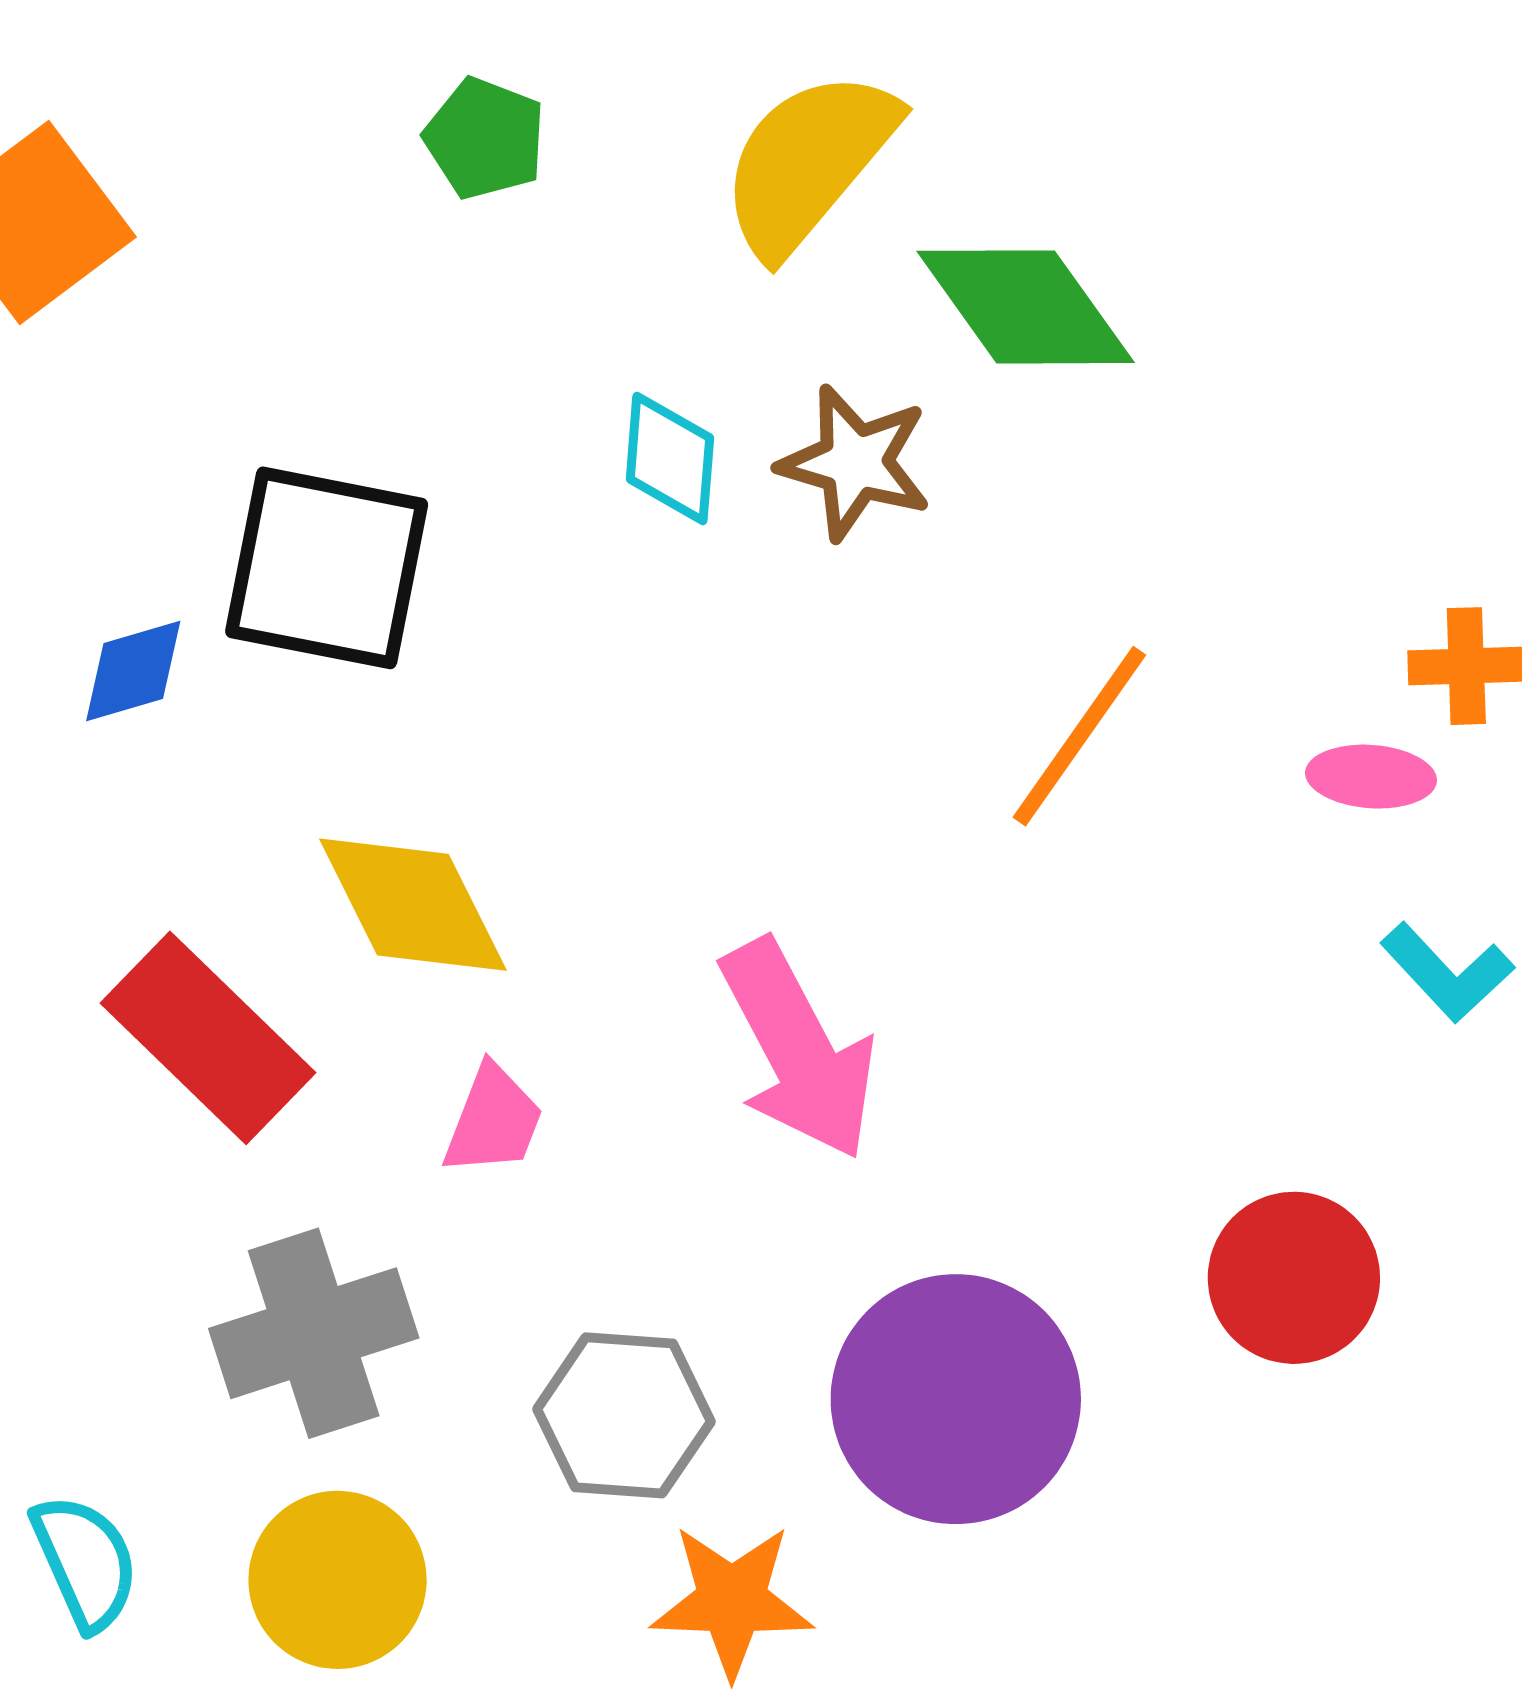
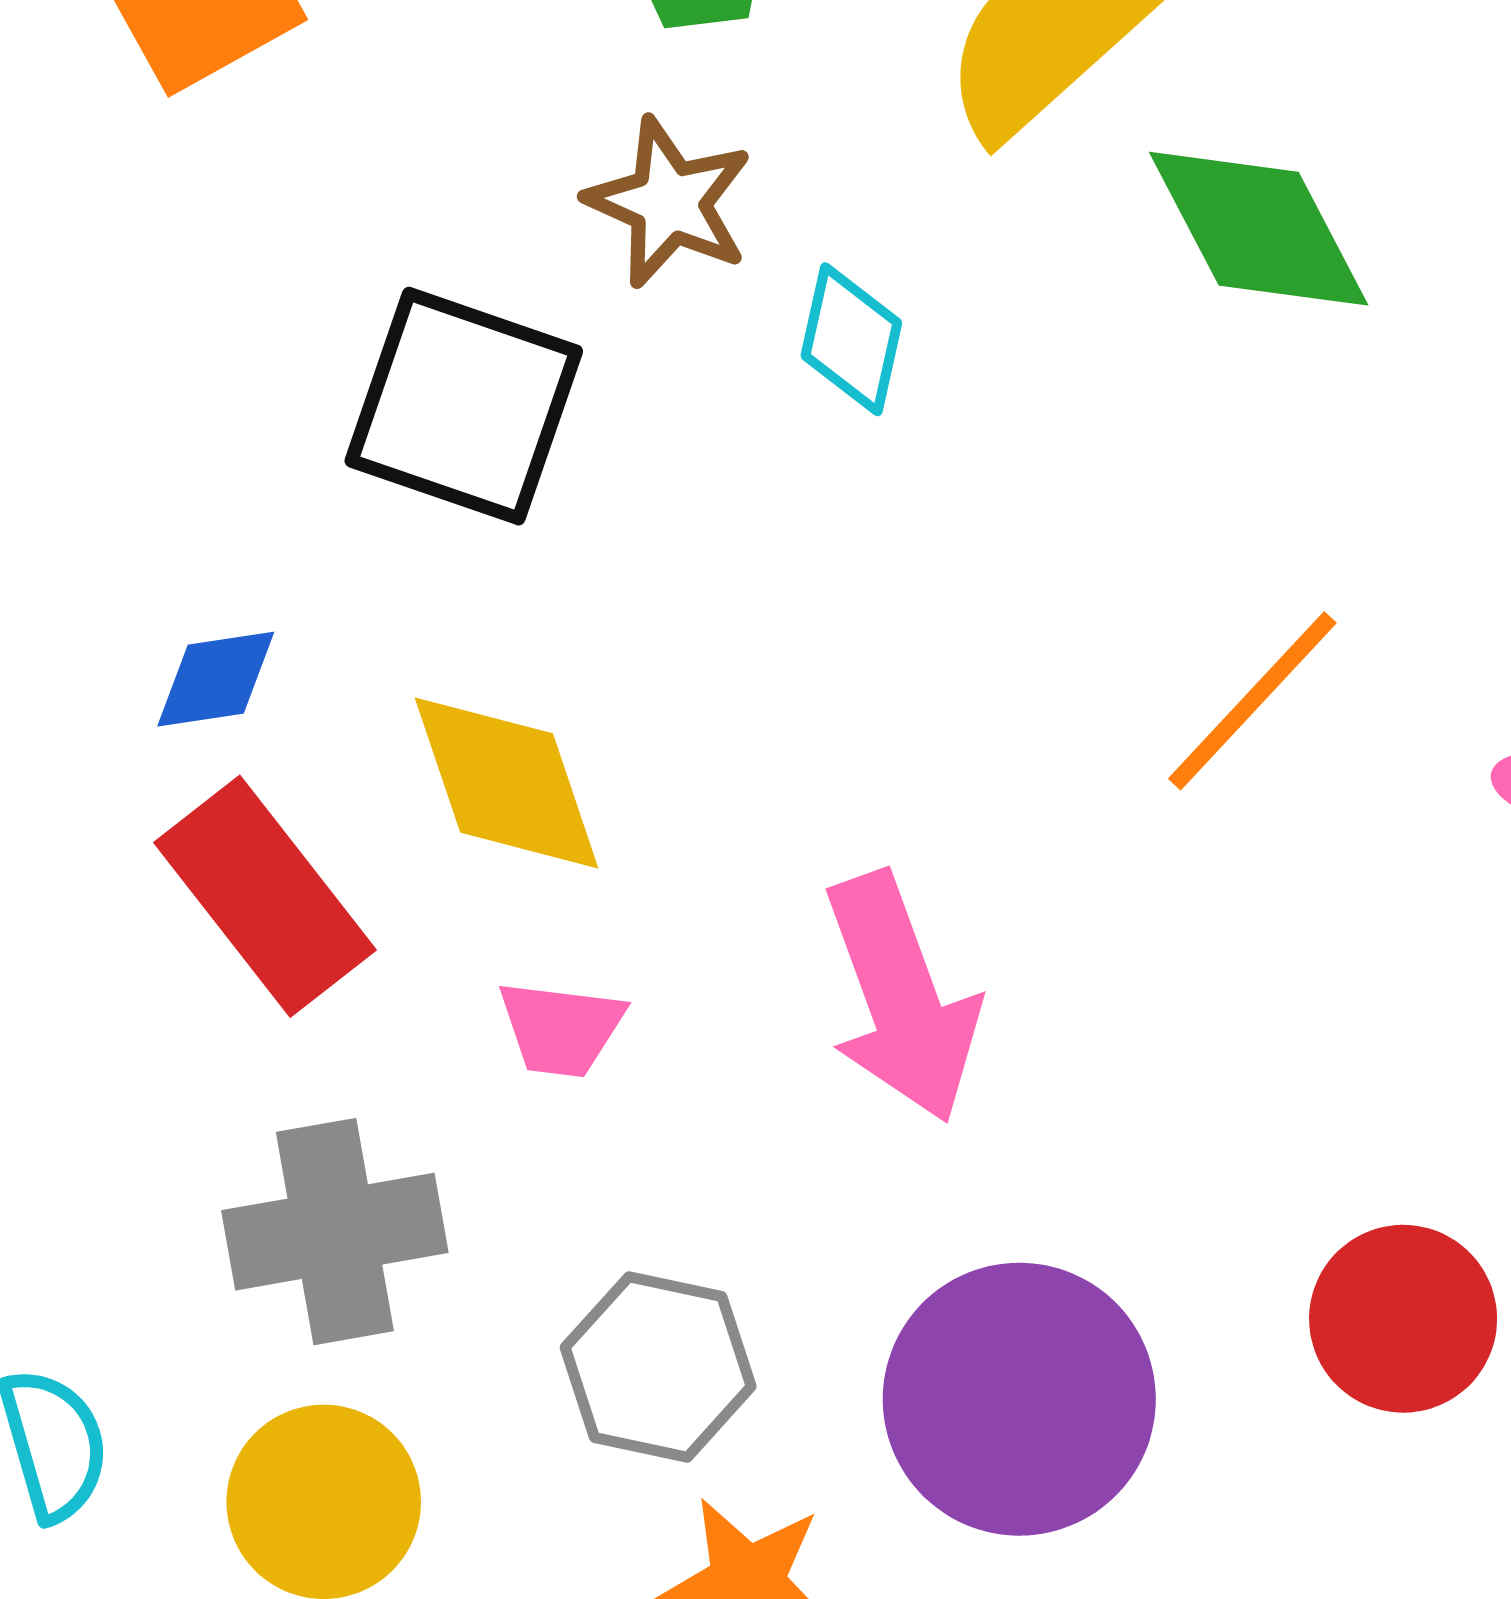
brown star: (855, 463) -> (669, 203), moved
blue diamond: (133, 671) -> (216, 679), moved
pink trapezoid: (493, 1120) -> (561, 1028), turned 68

